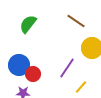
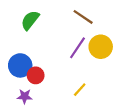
purple line: (67, 68) -> (78, 48), moved
yellow line: (81, 87) -> (80, 90), moved

